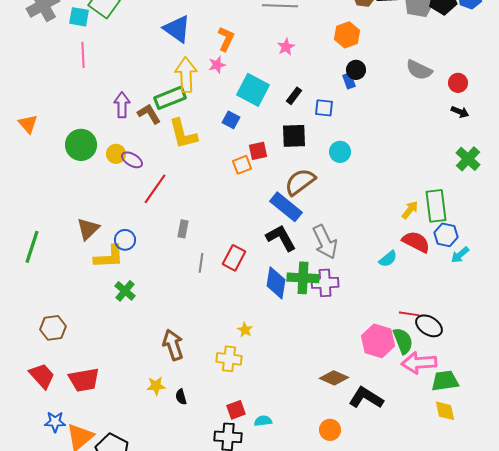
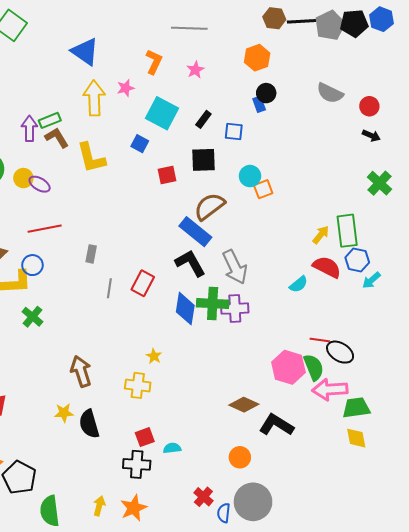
orange L-shape: (226, 39) -> (154, 62), moved
green rectangle: (170, 98) -> (50, 120), moved, size x0.7
orange square: (242, 165) -> (263, 189), moved
red line: (155, 189) -> (45, 229), moved, turned 44
black semicircle: (181, 397) -> (89, 424), size x1.8

